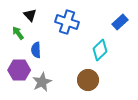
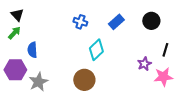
black triangle: (30, 15) -> (17, 15), moved
blue cross: (67, 22) -> (80, 22), moved, size x0.6
green arrow: (18, 33) -> (14, 33), turned 80

